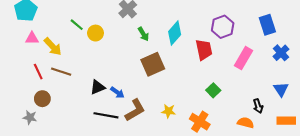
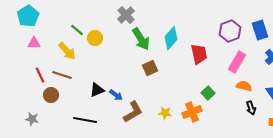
purple hexagon: (223, 27) -> (230, 31), moved
green arrow: (143, 34) -> (141, 39), size x1.6
yellow arrow: (53, 47) -> (67, 51), moved
brown square: (153, 64) -> (150, 68), size x0.7
brown circle: (42, 99) -> (51, 95), moved
black line: (106, 115) -> (85, 120), moved
orange cross: (200, 122) -> (192, 112), moved, turned 36
orange semicircle: (246, 123) -> (244, 86), moved

